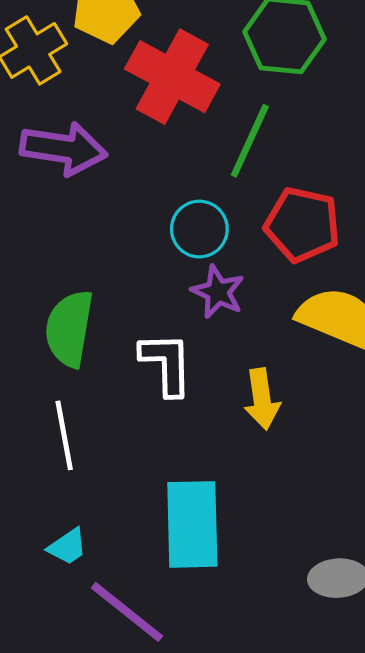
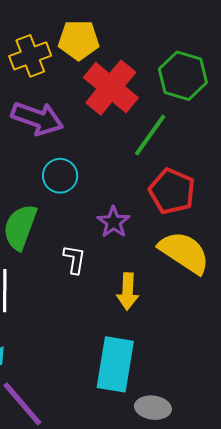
cyan circle: (199, 229) -> (60, 176), moved
white L-shape: (166, 364) -> (74, 259), size x0.7
cyan rectangle: (192, 524) -> (115, 364), moved

